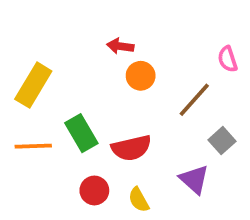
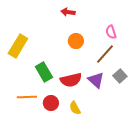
red arrow: (120, 46) -> (68, 12), moved
pink semicircle: (228, 59) -> (111, 32), moved
orange line: (33, 146) -> (27, 97), moved
purple triangle: (194, 179) -> (96, 80), moved

